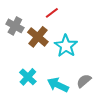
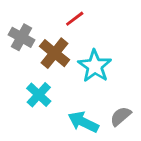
cyan cross: (28, 77) -> (39, 95), moved

